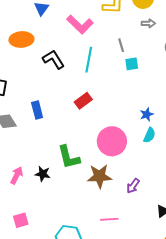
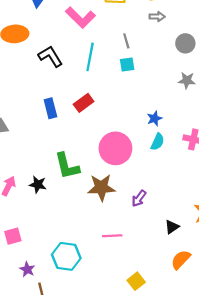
cyan square: (132, 64) -> (127, 64), moved
blue rectangle: (37, 110) -> (50, 108), moved

